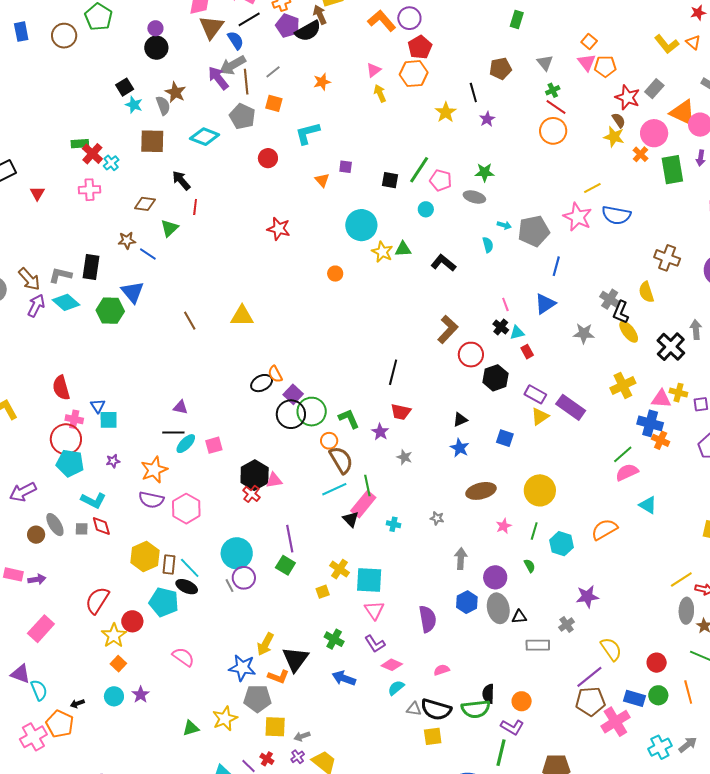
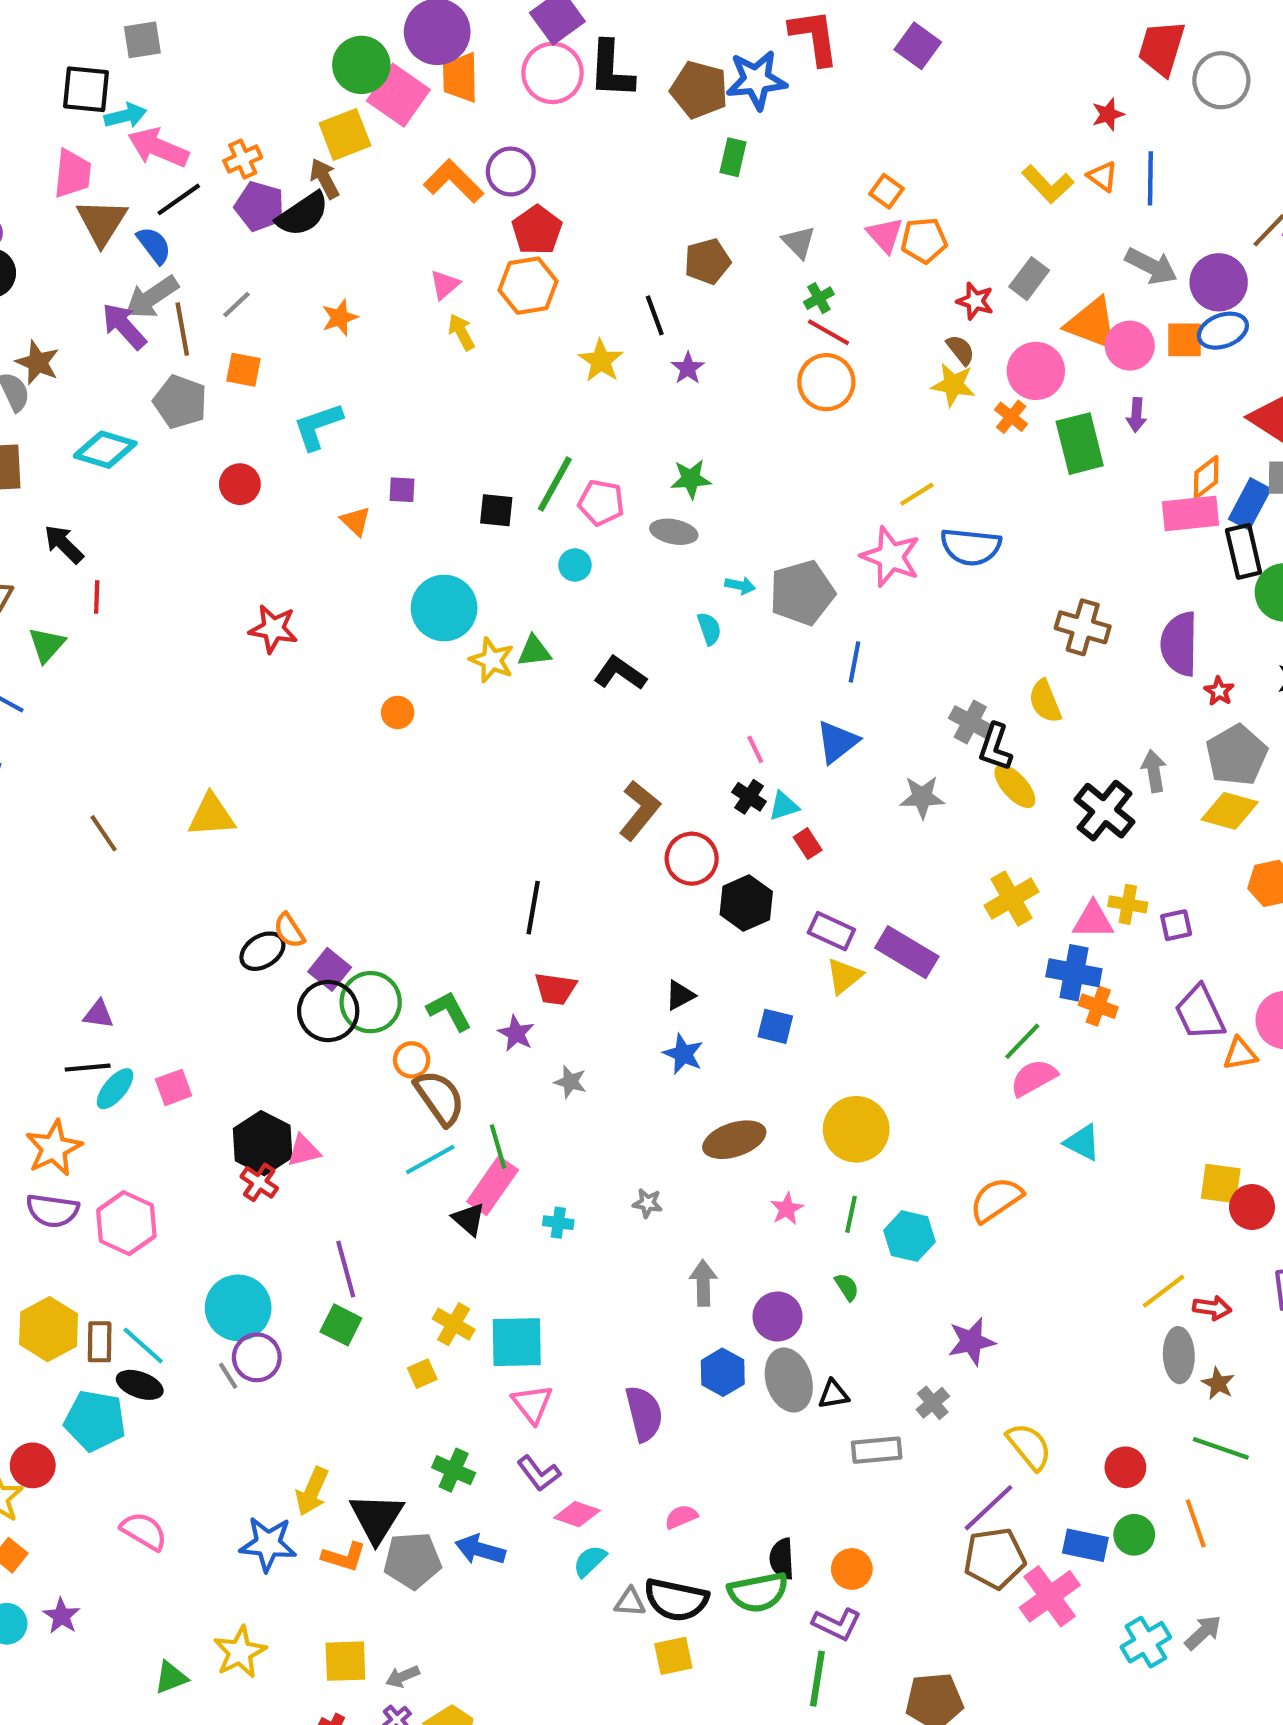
red star: (628, 97) -> (975, 301), size x0.7
gray pentagon: (258, 699) -> (412, 1561), moved

